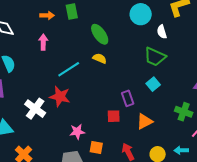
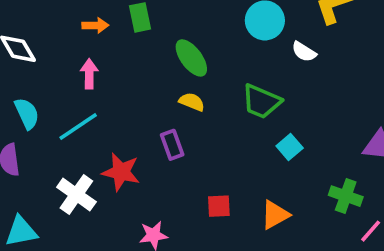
white semicircle: (162, 32) -> (304, 52), turned -40
green trapezoid: (155, 57) -> (261, 101), moved
cyan line: (69, 69) -> (78, 127), moved
purple rectangle: (128, 98) -> (172, 145), moved

